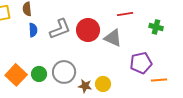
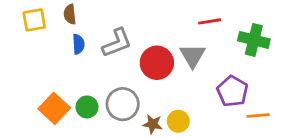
green cross: (156, 27) -> (254, 40), size x1.5
red circle: (88, 30) -> (157, 63), moved
gray triangle: (113, 38) -> (193, 56), turned 36
purple pentagon: (141, 63) -> (232, 91), turned -30

